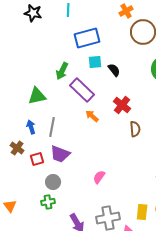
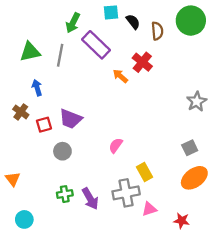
green triangle: (37, 96) -> (30, 52), moved
orange arrow: (92, 116) -> (120, 76), moved
gray line: (52, 127) -> (60, 55), moved
brown semicircle: (135, 129) -> (157, 31), moved
green cross: (48, 202) -> (65, 194), moved
yellow rectangle: (142, 212) -> (145, 172), moved, turned -35

